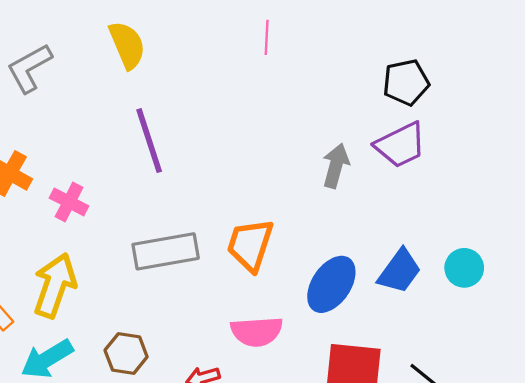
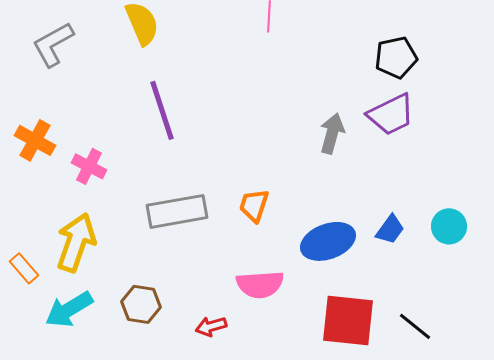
orange trapezoid: (250, 245) -> (254, 205), size x0.7
blue trapezoid: (399, 271) -> (390, 229), size x0.7
blue ellipse: (331, 284) -> (328, 241), turned 36

